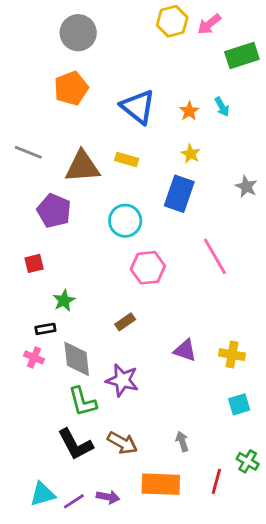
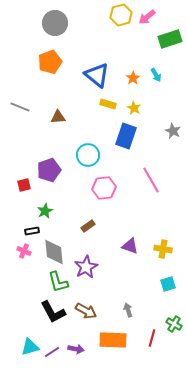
yellow rectangle: (127, 159) -> (108, 104), moved
brown triangle: (82, 167) -> (58, 117), size x0.6
purple pentagon: (54, 211) -> (49, 170), moved, turned 30
purple star: (122, 380) -> (86, 267), turned 30

